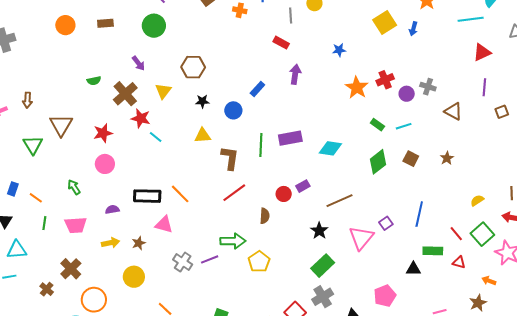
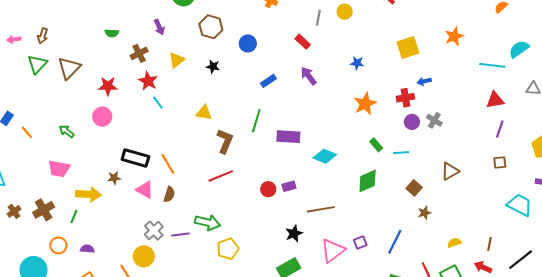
blue arrow: (413, 29) -> (424, 81), moved, turned 48
brown hexagon: (193, 67) -> (211, 27), moved
purple arrow: (295, 74) -> (309, 76), turned -60
red cross: (385, 80) -> (405, 98), moved
purple line: (484, 87) -> (500, 129), moved
brown cross: (125, 94) -> (139, 53), size x0.7
black star: (202, 101) -> (213, 67), moved
blue circle: (233, 110) -> (248, 43), moved
brown triangle: (453, 111) -> (450, 171), moved, turned 48
green triangle: (33, 145) -> (37, 64), moved
green line: (261, 145) -> (256, 121), moved
brown star: (447, 158) -> (424, 213), moved
brown square: (411, 159) -> (414, 188), moved
green arrow: (74, 187) -> (67, 131), turned -35
purple semicircle: (112, 209) -> (87, 249), moved
brown semicircle: (265, 216) -> (169, 194), moved
green line: (44, 223) -> (74, 216), moved
yellow arrow: (110, 243) -> (88, 194), size x1.4
brown star: (139, 243) -> (114, 178), moved
yellow circle: (134, 277) -> (144, 256), moved
brown cross: (47, 289) -> (14, 211), moved
orange circle: (94, 300) -> (58, 245), size x0.7

